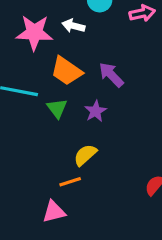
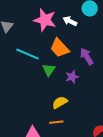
orange line: (70, 182) -> (56, 122), moved

